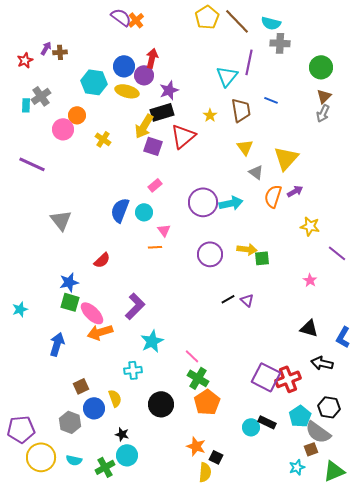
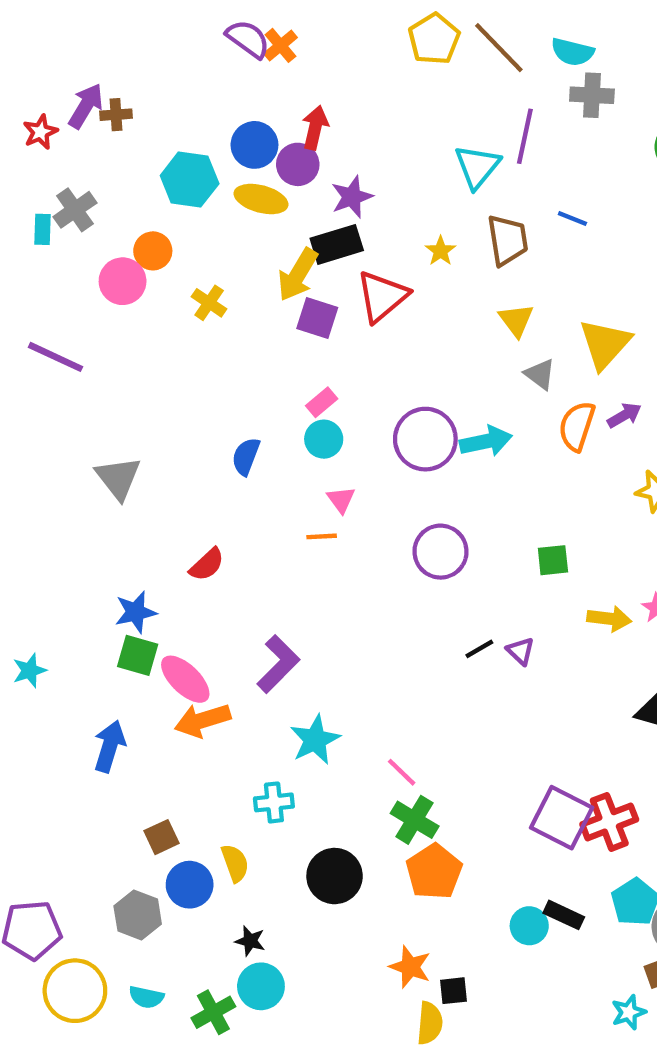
purple arrow: (46, 48) -> (86, 106), size x1.5
blue semicircle: (120, 210) -> (246, 456), size x0.7
cyan circle: (144, 212) -> (324, 439), moved
yellow arrow: (247, 249) -> (609, 619), moved
black square: (216, 457) -> (453, 991), turned -32

